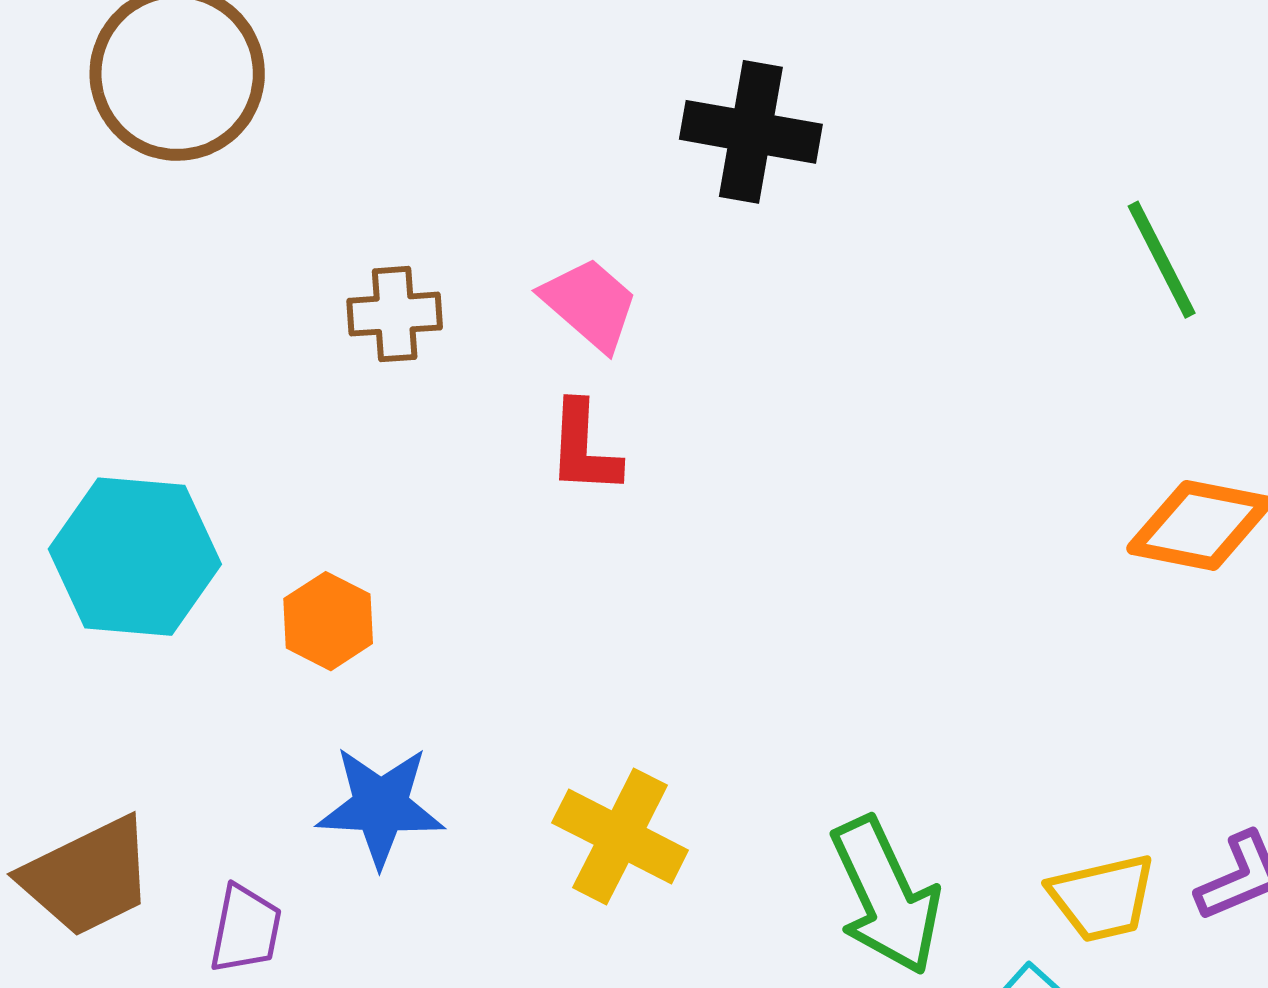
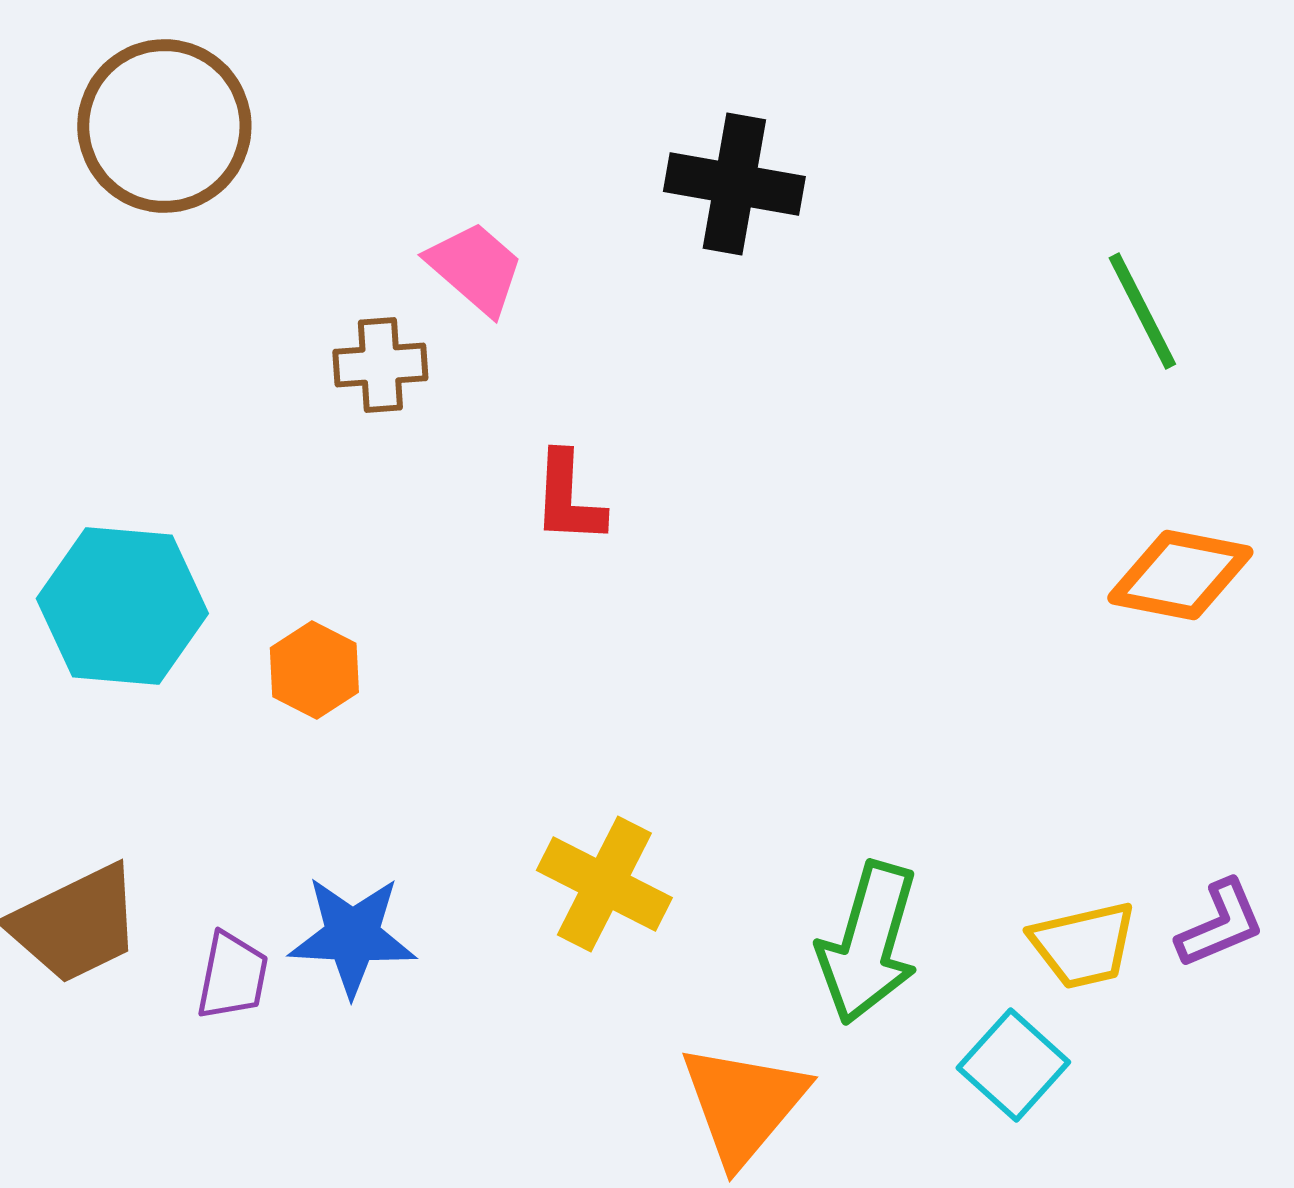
pink trapezoid: (590, 304) -> (475, 268), moved
blue star: (380, 806) -> (352, 936), moved
green arrow: (886, 896) -> (868, 943), turned 41

